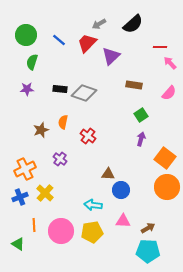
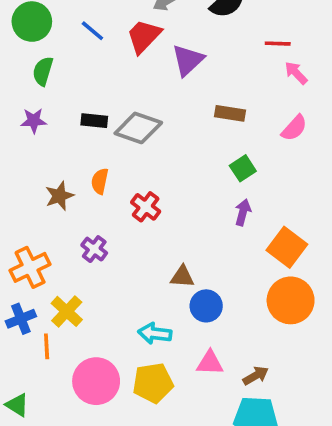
orange line: (34, 225) -> (47, 346), moved

